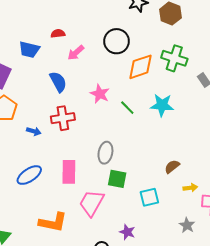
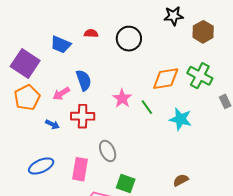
black circle: (117, 41) -> (129, 39), moved
pink arrow: (76, 53) -> (61, 94), moved
green line: (127, 108) -> (147, 107), moved
gray ellipse: (105, 153) -> (108, 151), moved, turned -45

